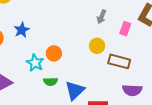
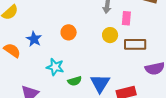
pink rectangle: (125, 29) -> (126, 18), moved
orange circle: (54, 53) -> (69, 32), moved

